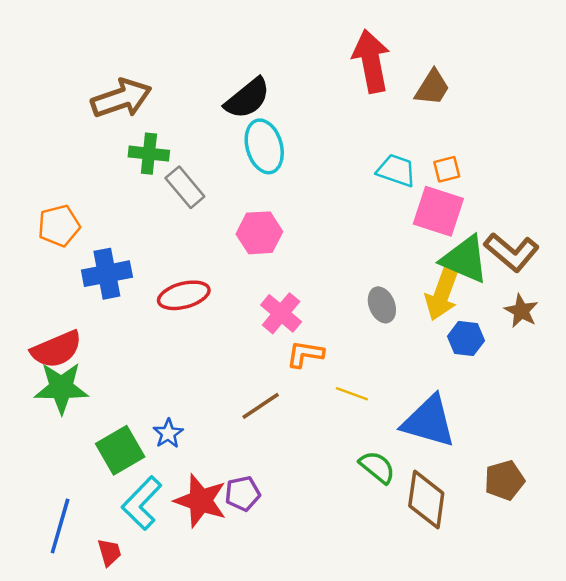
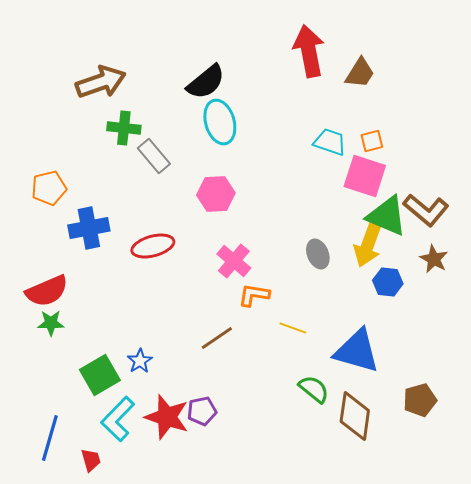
green star: (61, 388) -> (51, 323), size x0.6

